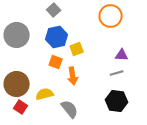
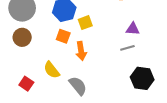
brown circle: (17, 84) -> (22, 37), moved, size x0.7
yellow semicircle: (45, 94) -> (52, 70), turned -114
black hexagon: (117, 101) -> (142, 78), moved

